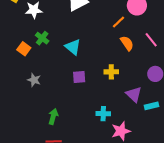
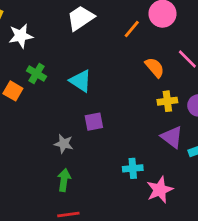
orange line: (119, 22) -> (132, 29), moved
yellow cross: (111, 72) -> (167, 101), moved
gray star: (34, 80) -> (64, 144), moved

